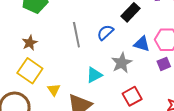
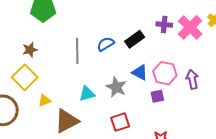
blue semicircle: (105, 32) -> (106, 44), moved
gray star: (122, 63) -> (116, 87), turned -30
yellow triangle: (54, 90) -> (44, 100), turned 32

